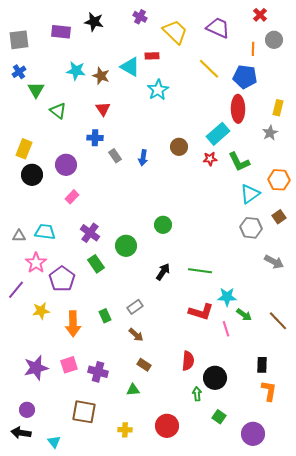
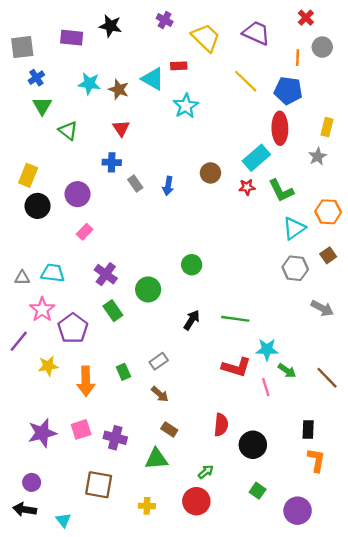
blue cross: (19, 72) -> (36, 78), moved
green triangle: (133, 390) -> (156, 459), size x1.5
green arrow: (197, 394) -> (206, 472), moved, turned 56

